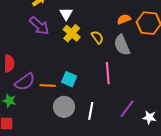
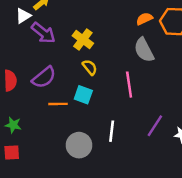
white triangle: (66, 14) -> (23, 16), moved, turned 32
yellow semicircle: (97, 37) -> (90, 67), moved
purple semicircle: (25, 82) -> (44, 77), moved
gray circle: (64, 107) -> (79, 145), moved

